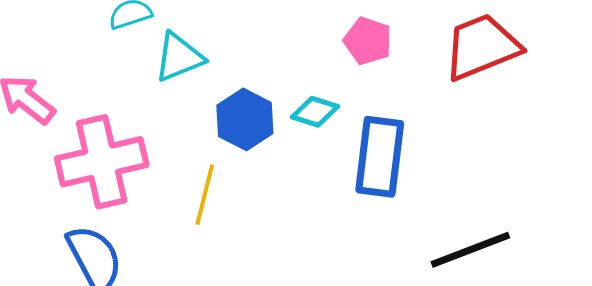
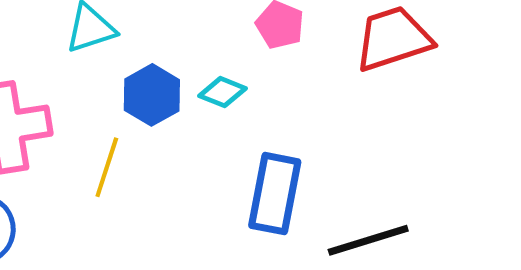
blue rectangle: (380, 157) -> (275, 194), moved

